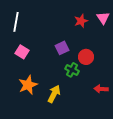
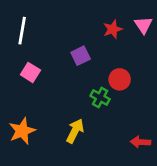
purple square: (62, 48) -> (81, 56), moved
orange star: (28, 85) -> (22, 131), moved
red arrow: (101, 89) -> (140, 142), moved

